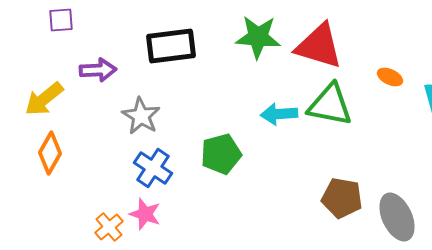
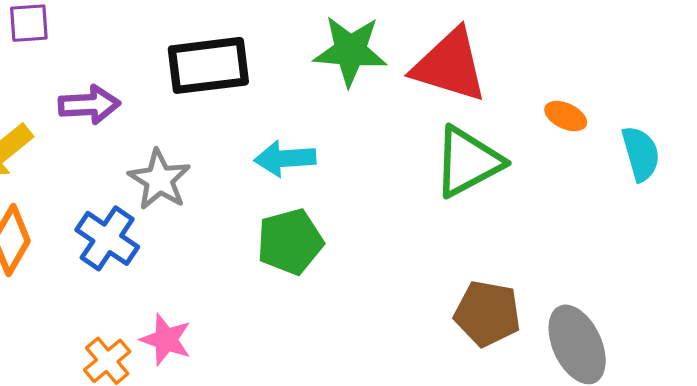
green triangle: (330, 105) -> (468, 162), turned -39
cyan arrow: (279, 114) -> (285, 158), moved
blue cross: (153, 168) -> (107, 238), moved

